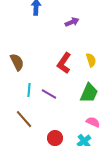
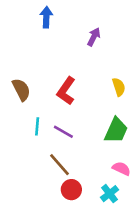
purple arrow: (72, 22) -> (94, 37), turned -40
red L-shape: (64, 63) -> (66, 91), moved
brown line: (24, 119) -> (60, 165), moved

